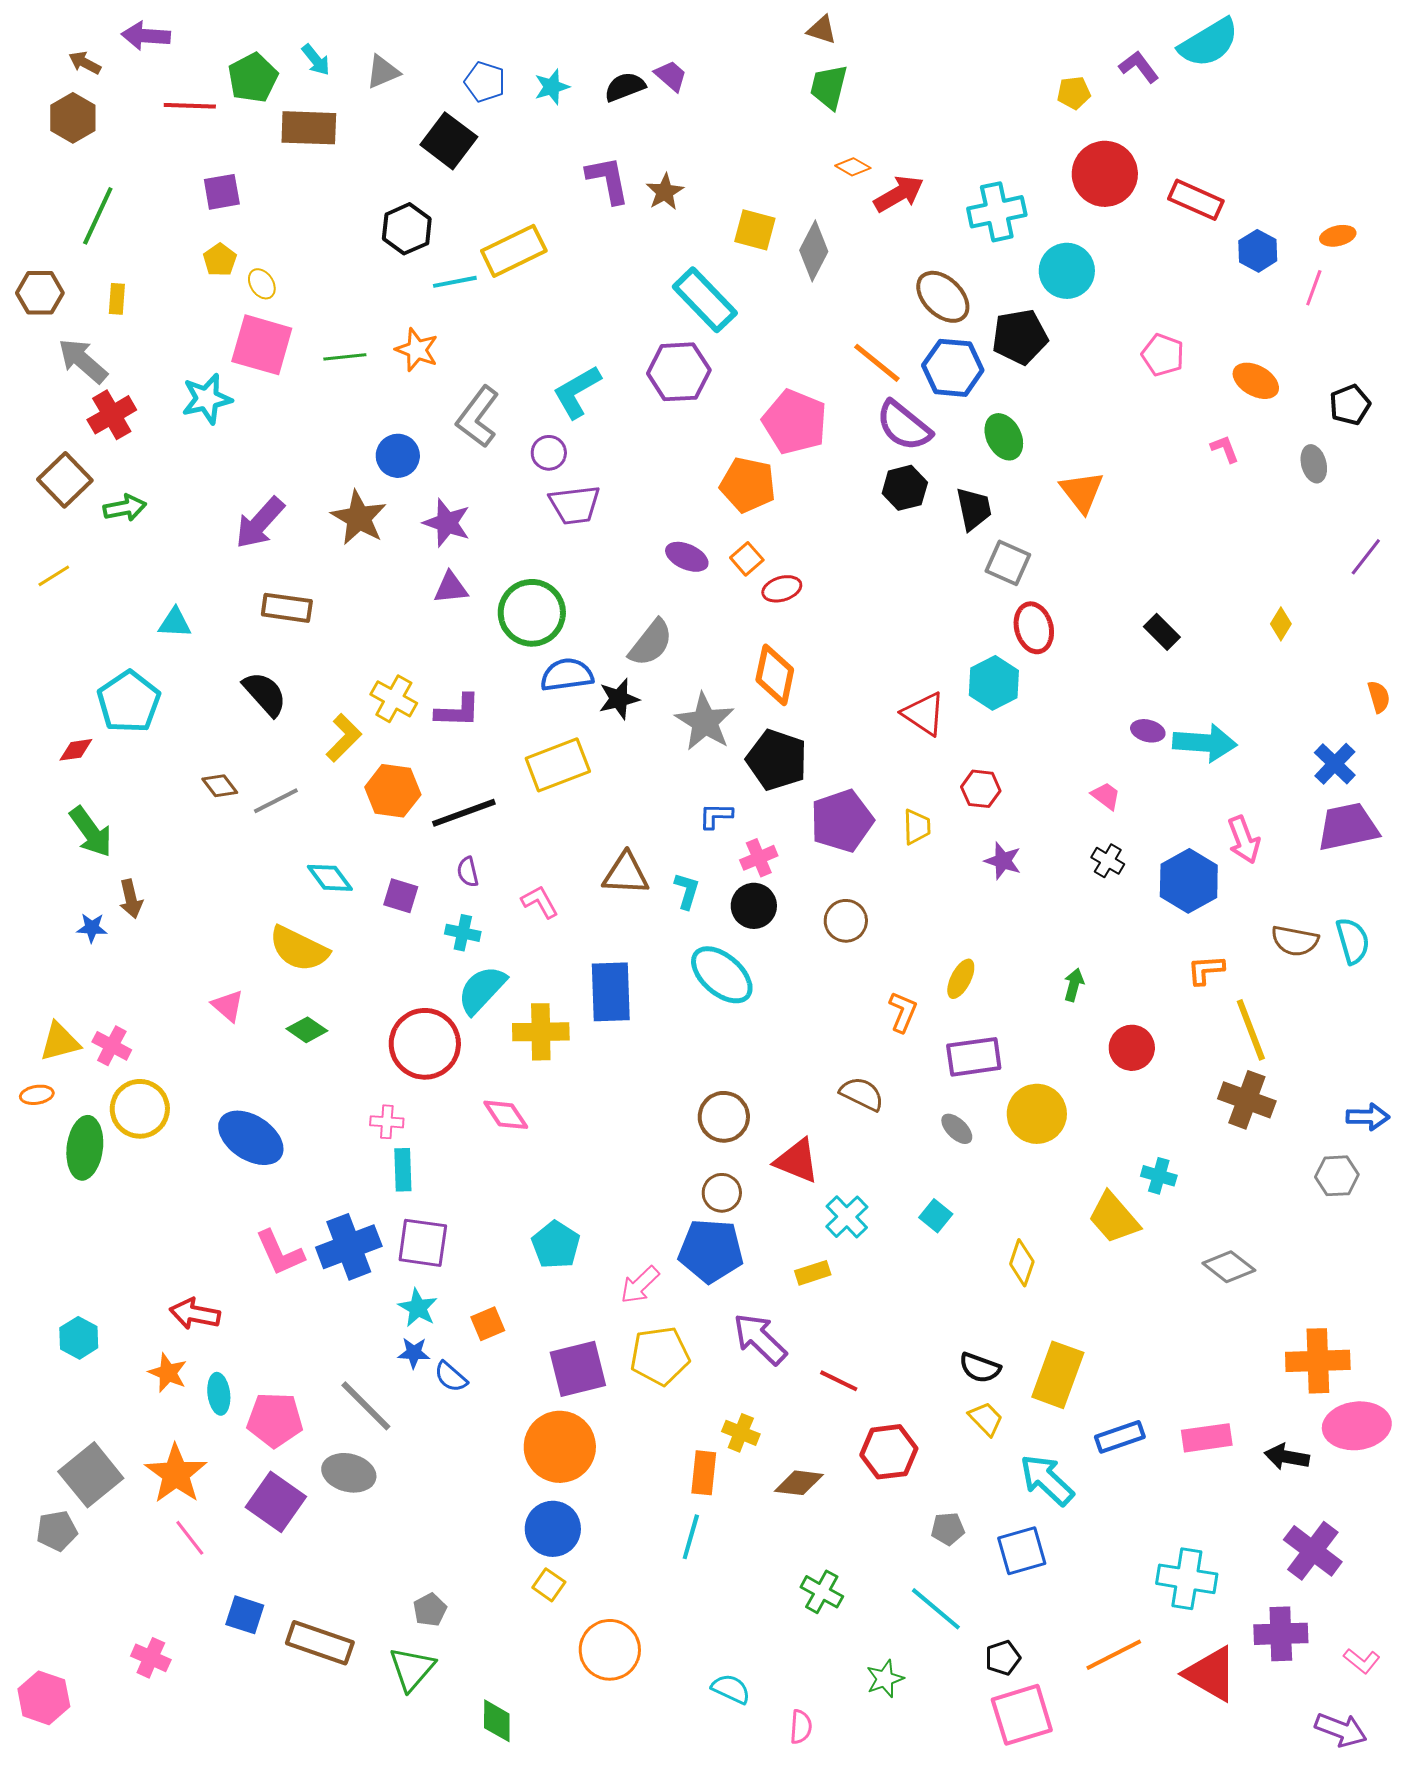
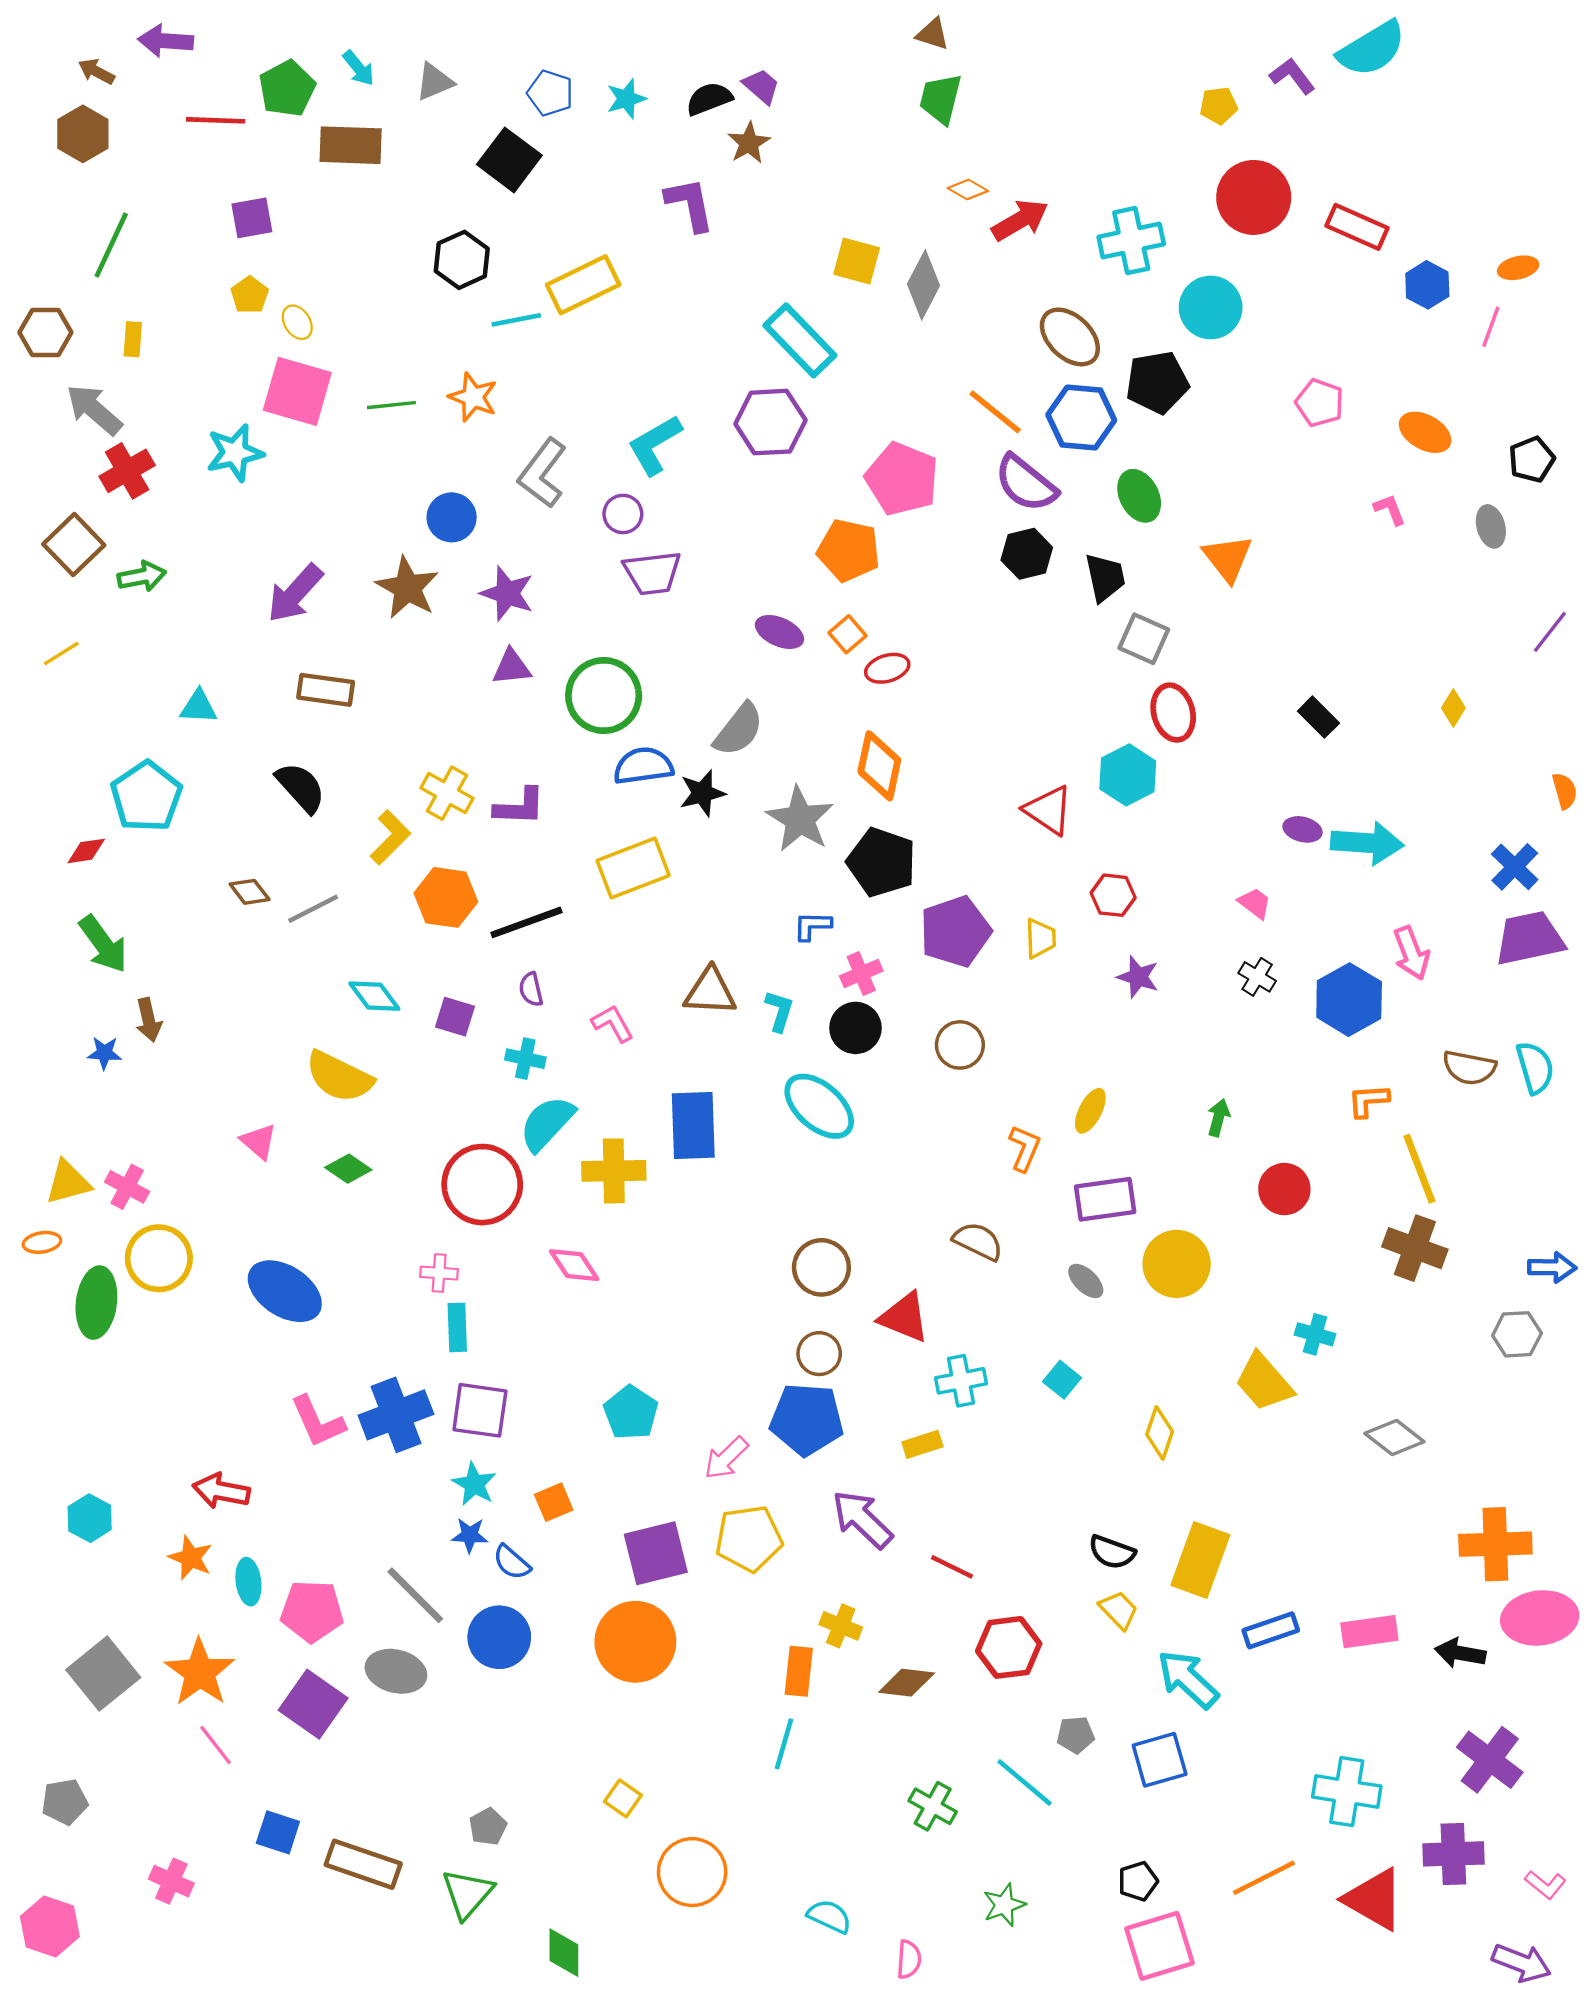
brown star: (665, 192) -> (749, 143), moved
cyan cross: (847, 1217) -> (961, 1381), turned 33
blue circle: (553, 1529) -> (499, 1637), moved
gray pentagon: (57, 1531) -> (65, 1802), moved
cyan line: (936, 1609) -> (1025, 1782), moved

